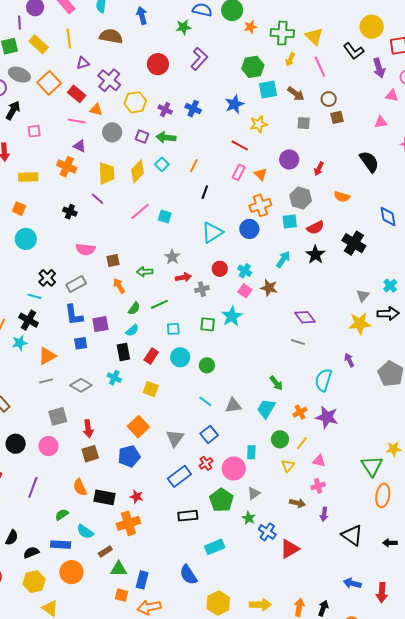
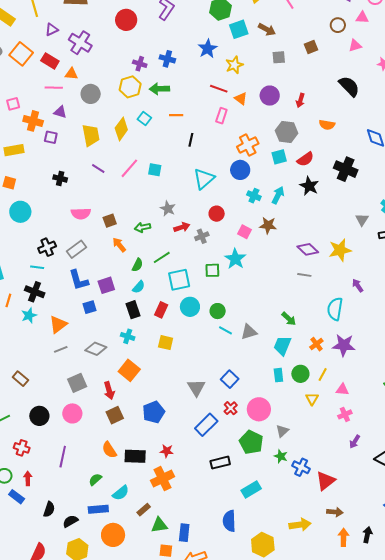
brown circle: (329, 99) -> (338, 25), moved
yellow hexagon: (135, 102) -> (130, 87), moved
purple square: (142, 137) -> (51, 137), moved
green arrow: (166, 138) -> (159, 89), moved
orange line: (194, 166) -> (176, 115), turned 72
orange cross: (67, 167) -> (33, 121), moved
orange triangle: (261, 174) -> (241, 98), moved
purple line: (97, 199) -> (98, 169), moved
cyan cross: (245, 271) -> (254, 196), moved
black cross: (47, 278) -> (47, 247), turned 30
yellow star: (360, 323) -> (340, 250), moved
cyan square: (173, 329) -> (179, 280), size x1.6
cyan line: (205, 401) -> (226, 330), moved
gray triangle: (233, 405) -> (249, 332), moved
orange square: (138, 427) -> (129, 370), moved
cyan rectangle: (251, 452) -> (278, 375), moved
brown arrow: (297, 503) -> (335, 512), moved
purple arrow: (324, 514) -> (355, 442), turned 32
cyan semicircle: (85, 532) -> (121, 493), turned -66
blue semicircle: (188, 575) -> (229, 521), turned 40
yellow arrow: (260, 605) -> (300, 525), moved

